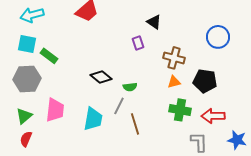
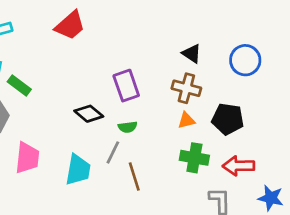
black triangle: (154, 22) -> (192, 53), moved
purple rectangle: (138, 43) -> (126, 86), moved, size x1.6

